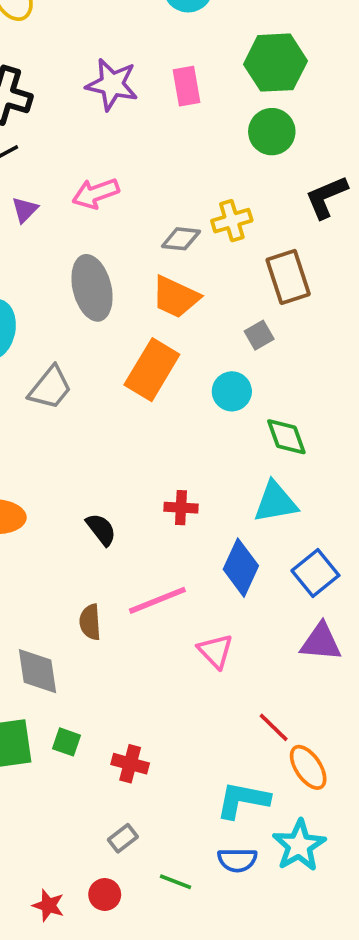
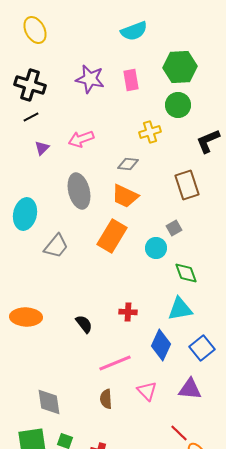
yellow cross: (232, 221) -> (150, 132), moved
gray square: (259, 335) -> (174, 228), moved
brown semicircle: (90, 622) -> (106, 399), moved
purple triangle: (321, 642) -> (190, 389), moved

